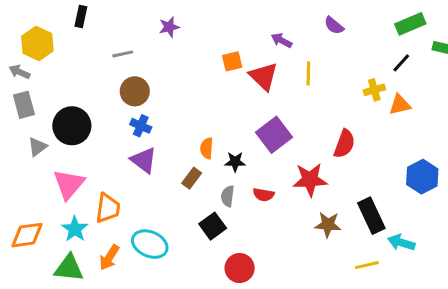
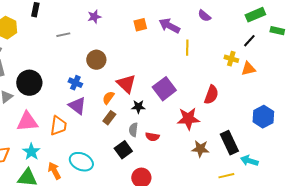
purple arrow: (281, 40) -> (169, 26), size x1.5
orange square: (232, 61) -> (140, 25), moved
red triangle: (264, 76) -> (126, 84), moved
yellow cross: (374, 90) -> (231, 59), turned 32
brown circle: (135, 91) -> (96, 60), moved
orange semicircle: (207, 148) -> (108, 98), moved, turned 32
pink triangle: (69, 184) -> (27, 122), turned 45
red semicircle: (264, 195) -> (152, 137), moved
orange trapezoid: (108, 208) -> (58, 126), moved
orange arrow: (109, 258) -> (54, 171), turned 120

